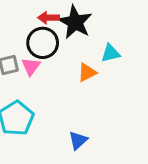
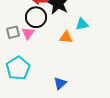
orange triangle: (87, 72) -> (66, 37), turned 32

